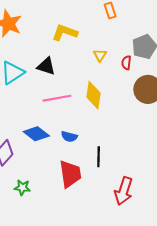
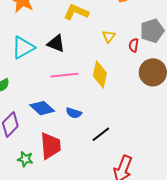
black line: (99, 157) -> (101, 134), turned 48
red trapezoid: (70, 174) -> (51, 146), moved

